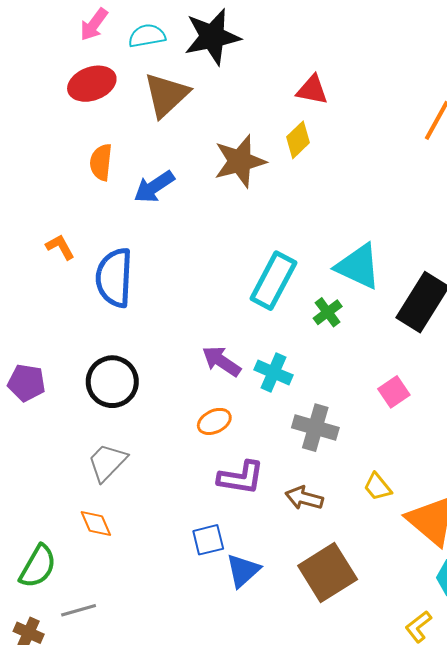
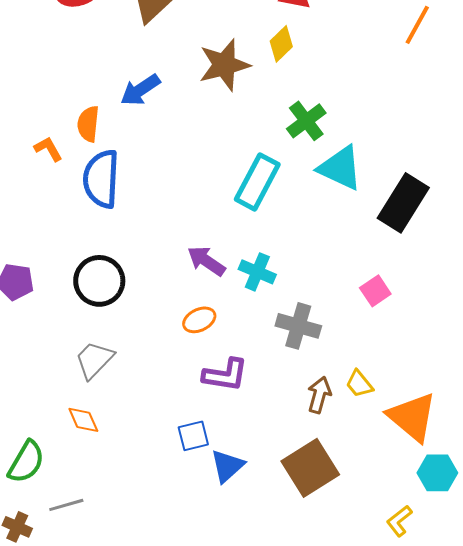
orange semicircle: (101, 162) -> (88, 124), moved
green cross: (328, 312) -> (306, 121), moved, size x1.4
brown arrow: (304, 498) -> (319, 395), moved, turned 90

